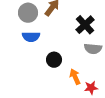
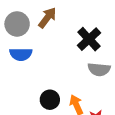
black circle: (54, 60) -> (50, 100), moved

